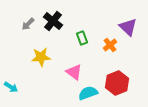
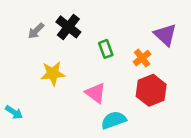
red hexagon: (117, 83) -> (151, 90), moved

